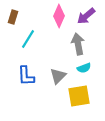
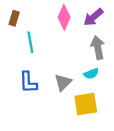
cyan line: (28, 39) -> (30, 42), turned -42
gray arrow: (78, 44) -> (98, 48), moved

